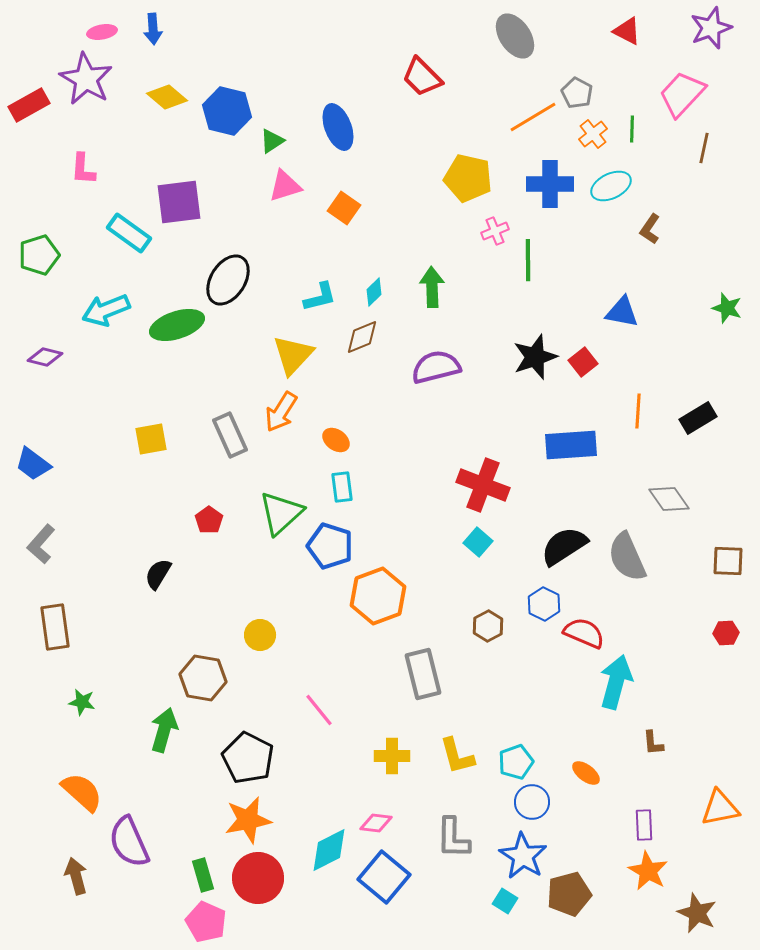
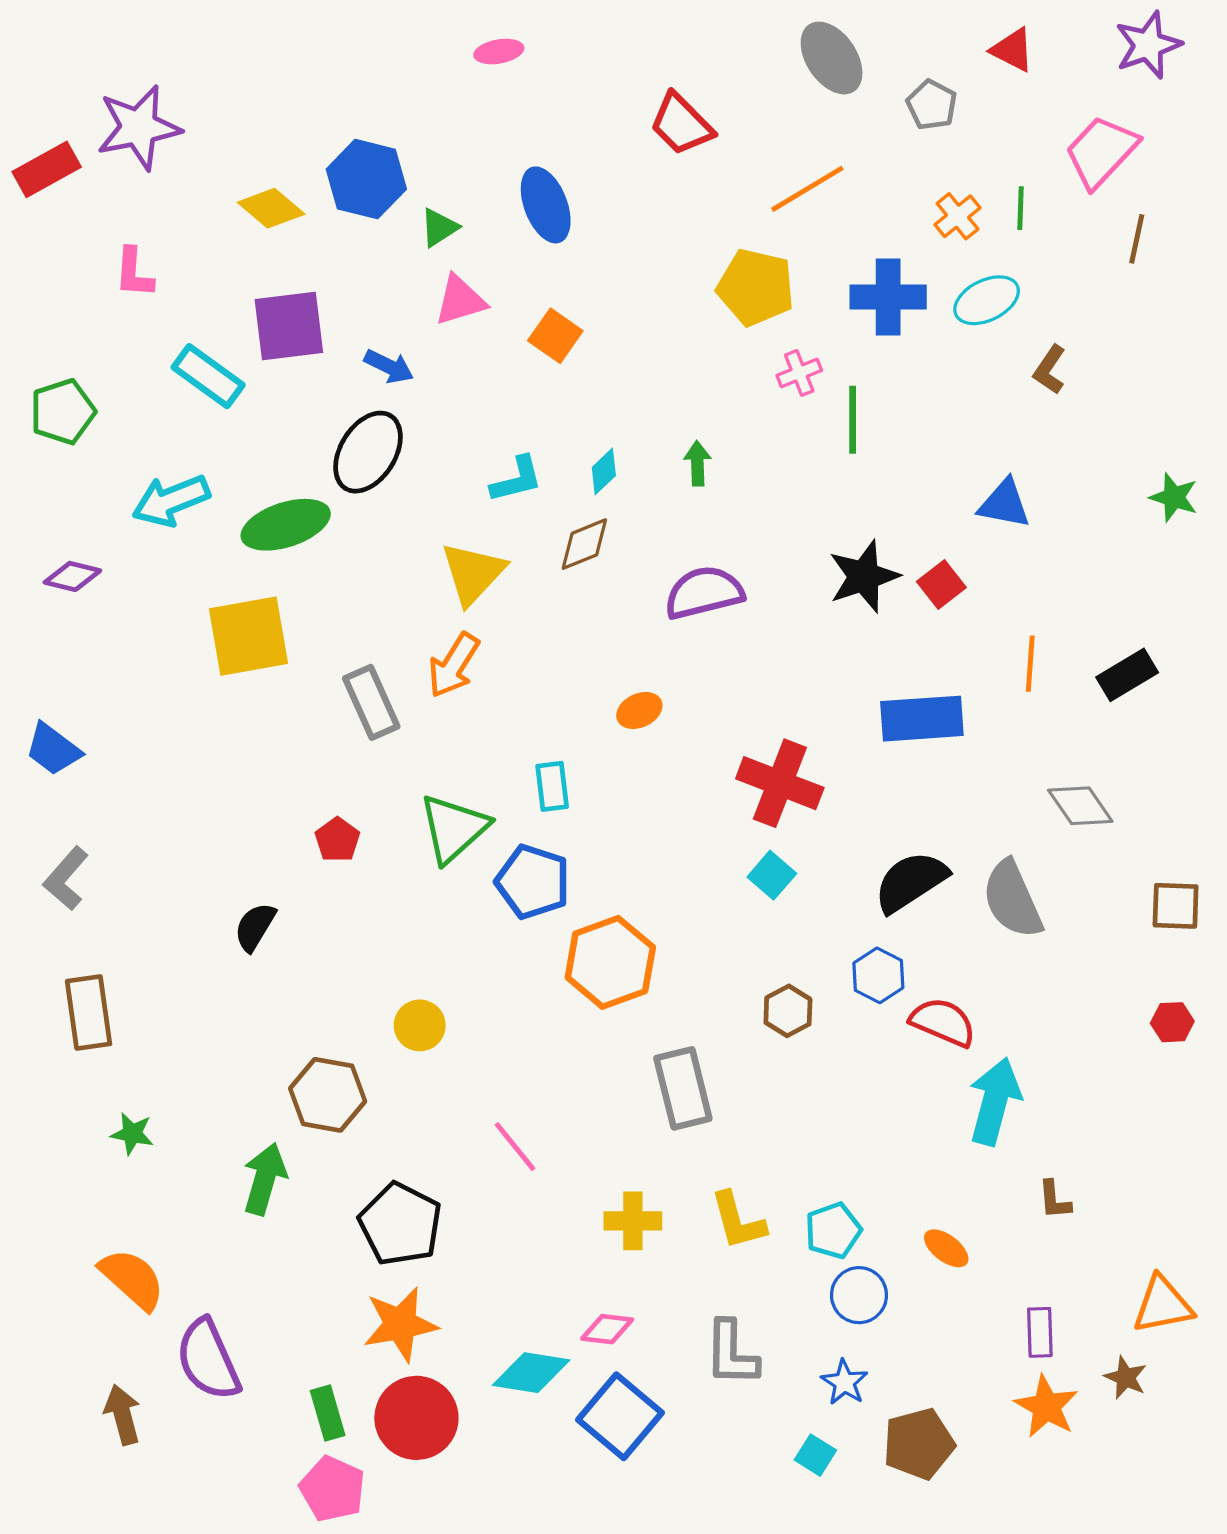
blue arrow: (153, 29) -> (389, 366), moved, turned -60
pink ellipse: (102, 32) -> (499, 52), moved
purple star: (86, 79) -> (139, 127), turned 30
gray pentagon: (577, 93) -> (932, 105), moved
yellow diamond: (167, 97) -> (271, 208), moved
orange line: (533, 117) -> (807, 189), moved
green arrow: (432, 287) -> (697, 463), size x0.7
yellow square: (151, 439) -> (248, 636), moved, size x1.6
orange ellipse: (336, 440) -> (639, 710), moved, turned -60
cyan diamond: (329, 850) -> (531, 1373), turned 36
blue star: (523, 856) -> (844, 1382), size x0.6
brown star: (697, 913) -> (1125, 1378), moved, size x0.7

